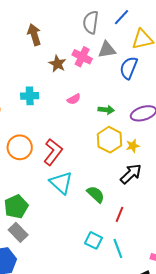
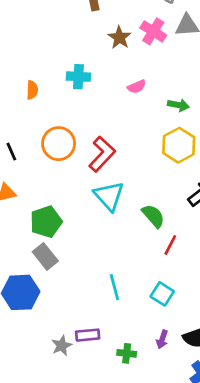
red line: (119, 214) -> (170, 245), moved
cyan square: (94, 240) -> (162, 294), moved
cyan line: (118, 248) -> (114, 287), moved

